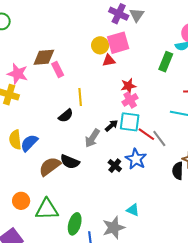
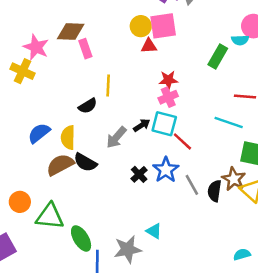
gray line: (159, 138) -> (192, 185), moved
yellow semicircle: (15, 140) -> (68, 138), moved
green ellipse: (75, 224) -> (81, 238), turned -55

